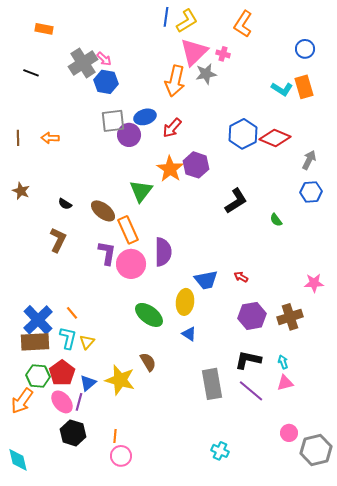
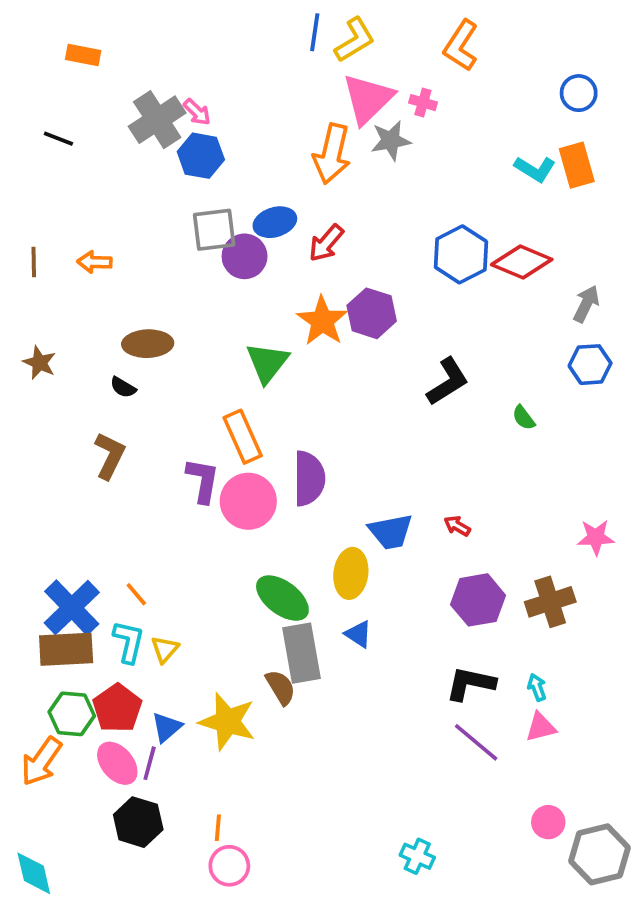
brown ellipse: (103, 211) -> (148, 344), moved, turned -40
gray rectangle: (212, 384) -> (301, 653), moved

